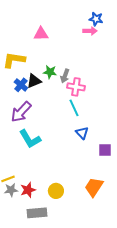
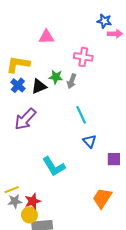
pink arrow: (90, 31) -> (115, 34), moved
blue cross: (21, 85) -> (18, 85), moved
pink cross: (76, 87) -> (83, 57), moved
cyan L-shape: (30, 139) -> (54, 166), moved
yellow circle: (56, 191) -> (30, 215), moved

